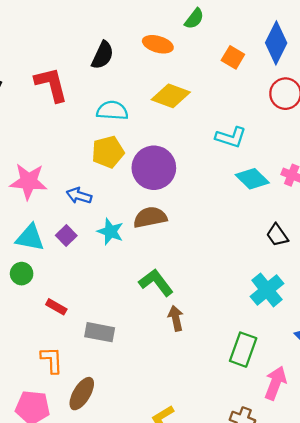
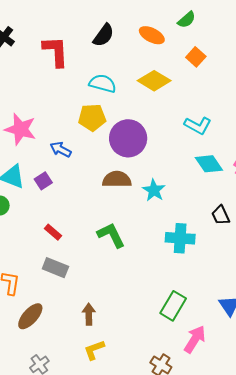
orange square: (233, 57) -> (196, 57), moved
cyan star: (110, 232) -> (154, 190), moved
cyan cross: (267, 290) -> (180, 238), moved, turned 32
red rectangle: (56, 307) -> (53, 232), moved
brown arrow: (176, 318) -> (89, 314), moved

